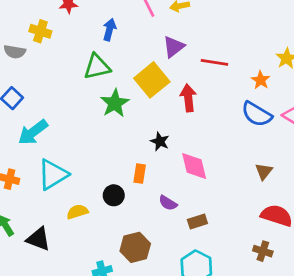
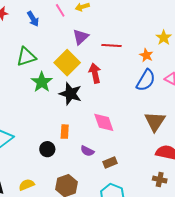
blue arrow: (109, 30) -> (33, 19), moved, turned 140
blue semicircle: (257, 114) -> (146, 80), turned -85
black star: (160, 141) -> (70, 94), moved, size x1.6
brown triangle: (264, 171) -> (155, 121), size x1.6
yellow semicircle: (77, 212) -> (27, 185), moved

